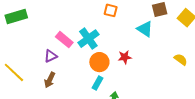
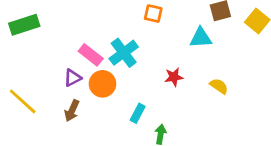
cyan triangle: (145, 29) -> (201, 38), turned -36
yellow semicircle: (181, 59) -> (219, 86), moved
orange circle: (99, 62) -> (103, 84), moved

